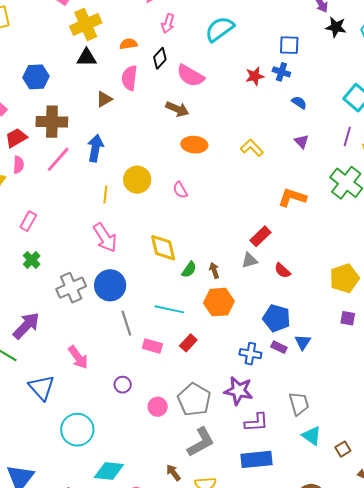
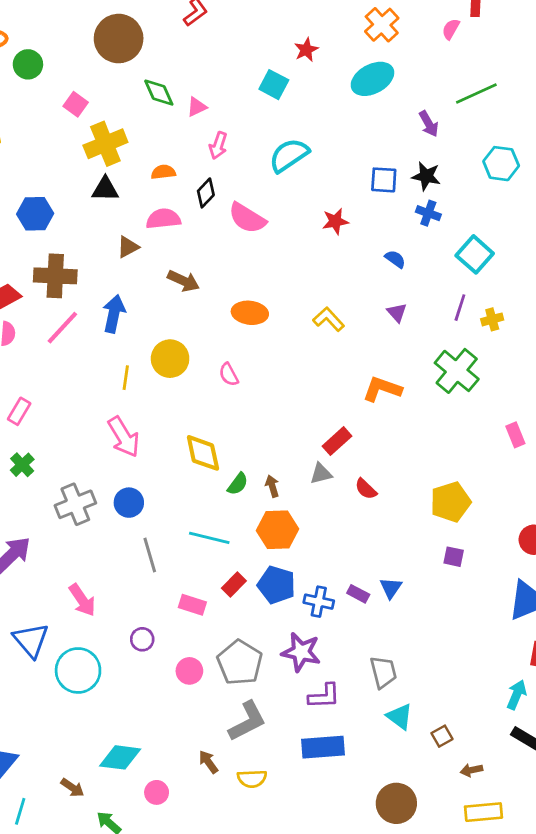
black star: (336, 27) -> (426, 176), moved
blue cross: (281, 72) -> (428, 213), moved
pink semicircle: (129, 78) -> (163, 219), turned 75
brown arrow: (177, 109) -> (183, 281), moved
blue circle: (110, 285) -> (129, 503), size x0.7
blue pentagon: (277, 318) -> (277, 585), moved
pink rectangle: (152, 346) -> (192, 605), moved
cyan circle: (77, 430) -> (78, 670), moved

